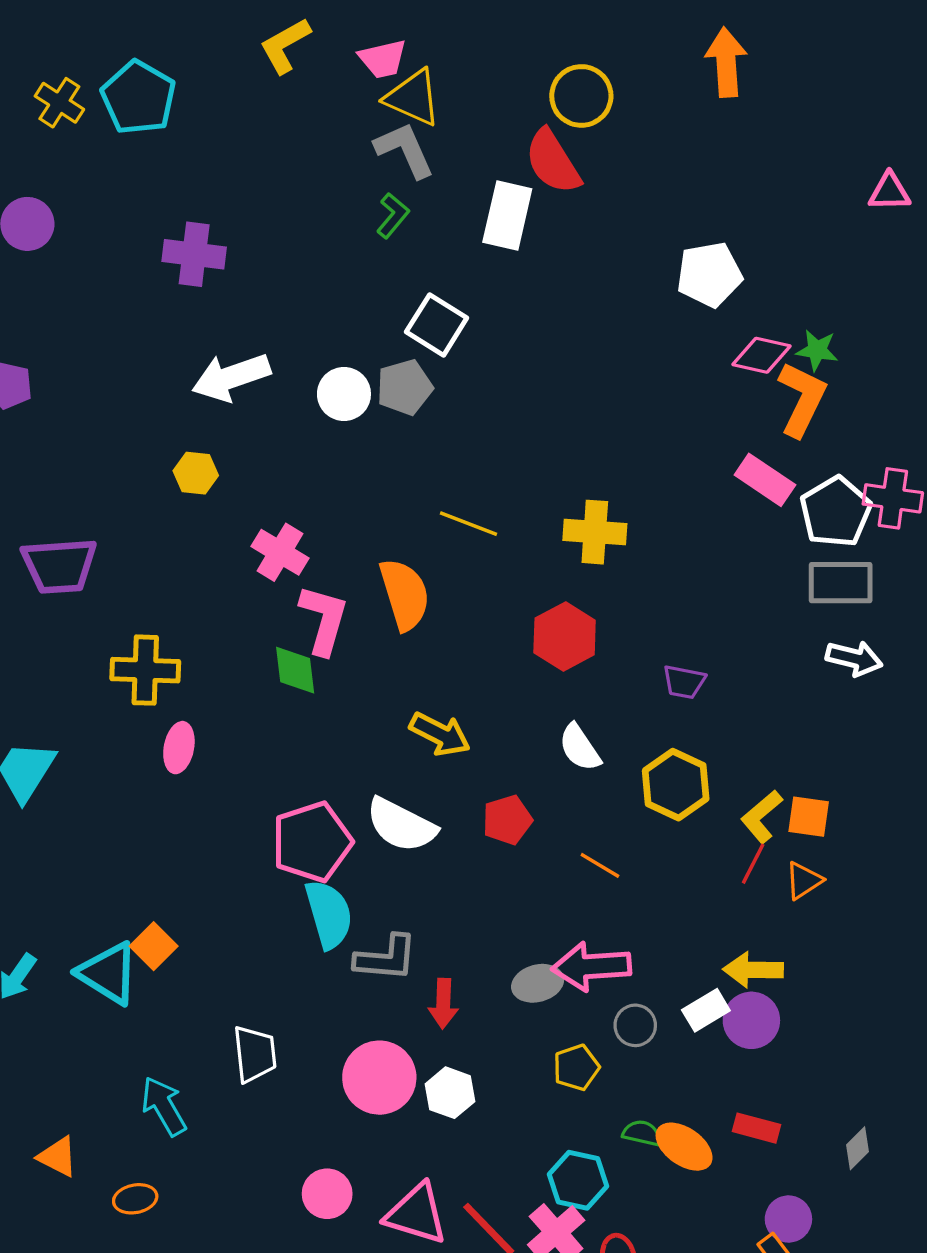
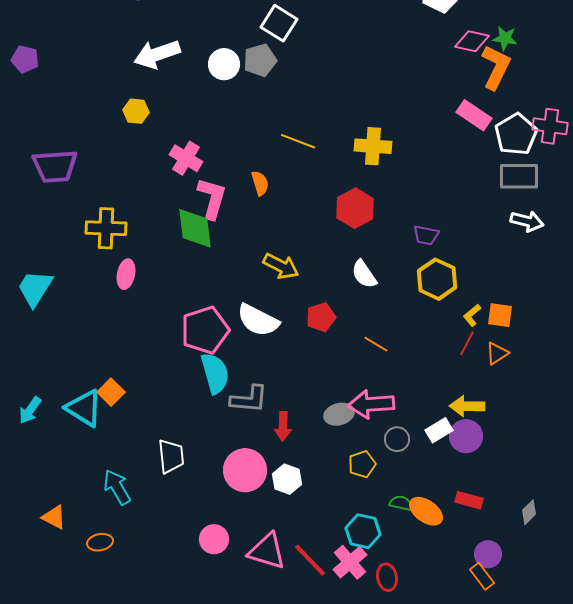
orange semicircle: (405, 594) -> (260, 183), size x0.6
green diamond: (295, 670) -> (195, 228), size x1.4
yellow hexagon: (676, 785) -> (437, 279), moved
yellow L-shape: (762, 817) -> (472, 315), size x0.7

